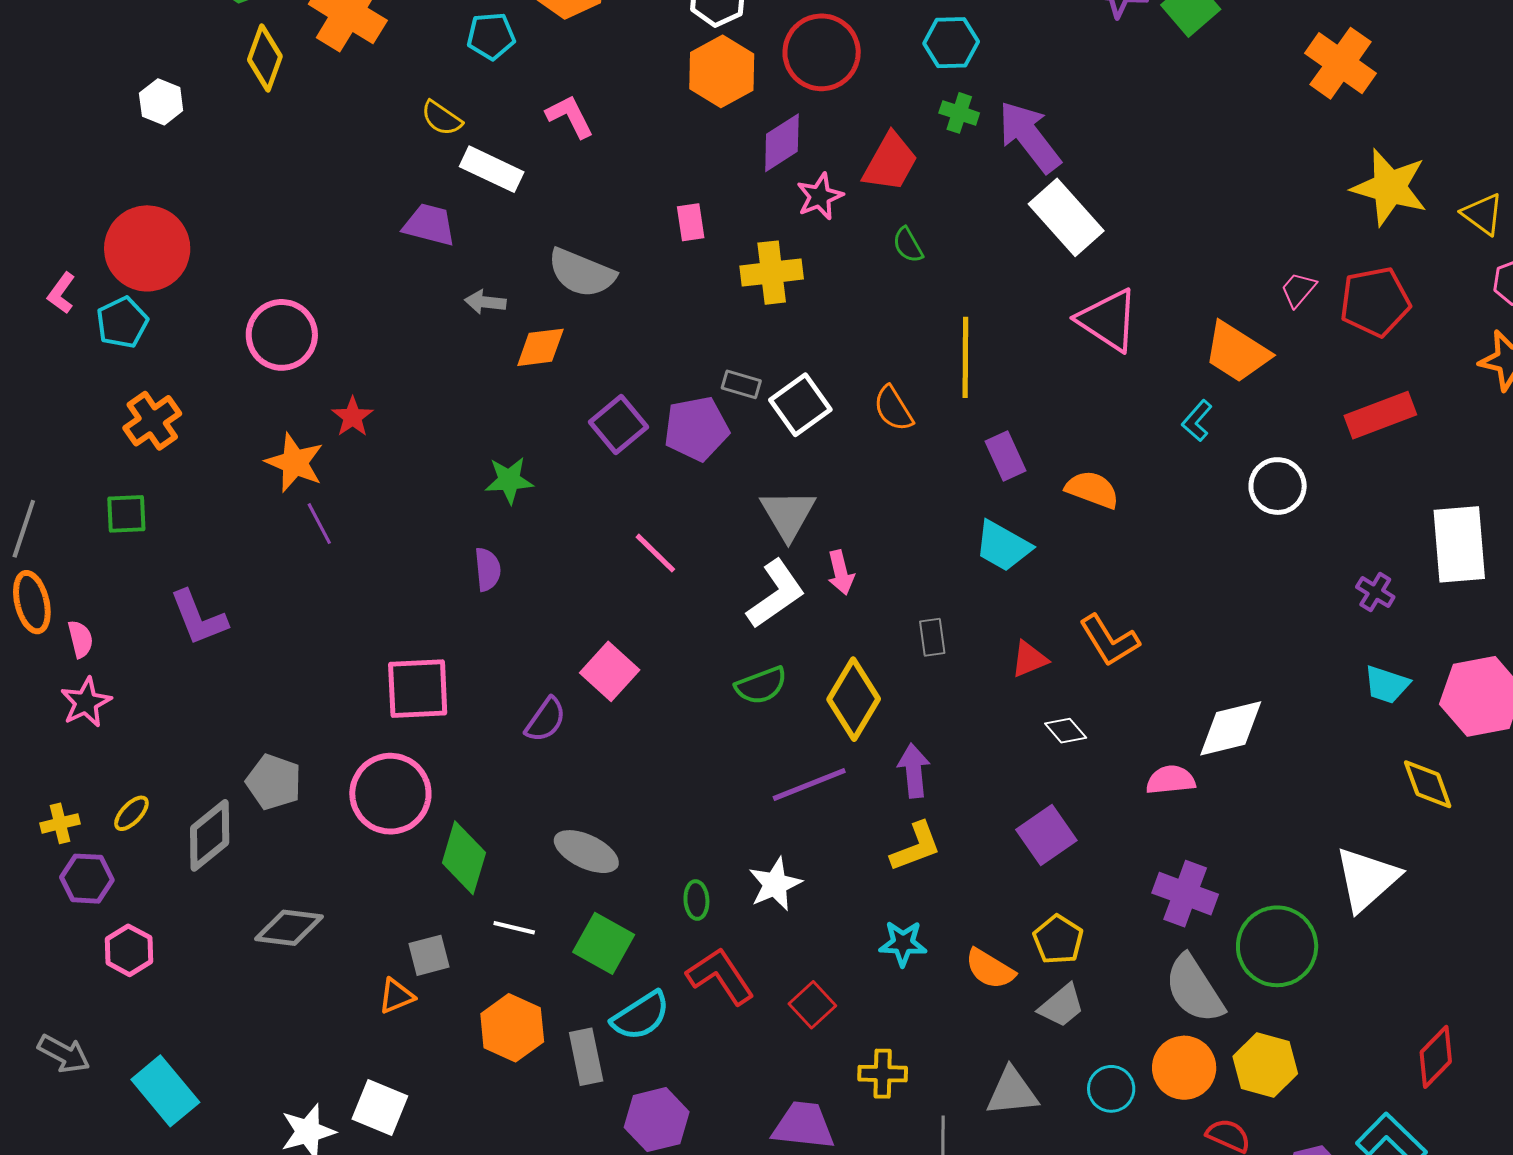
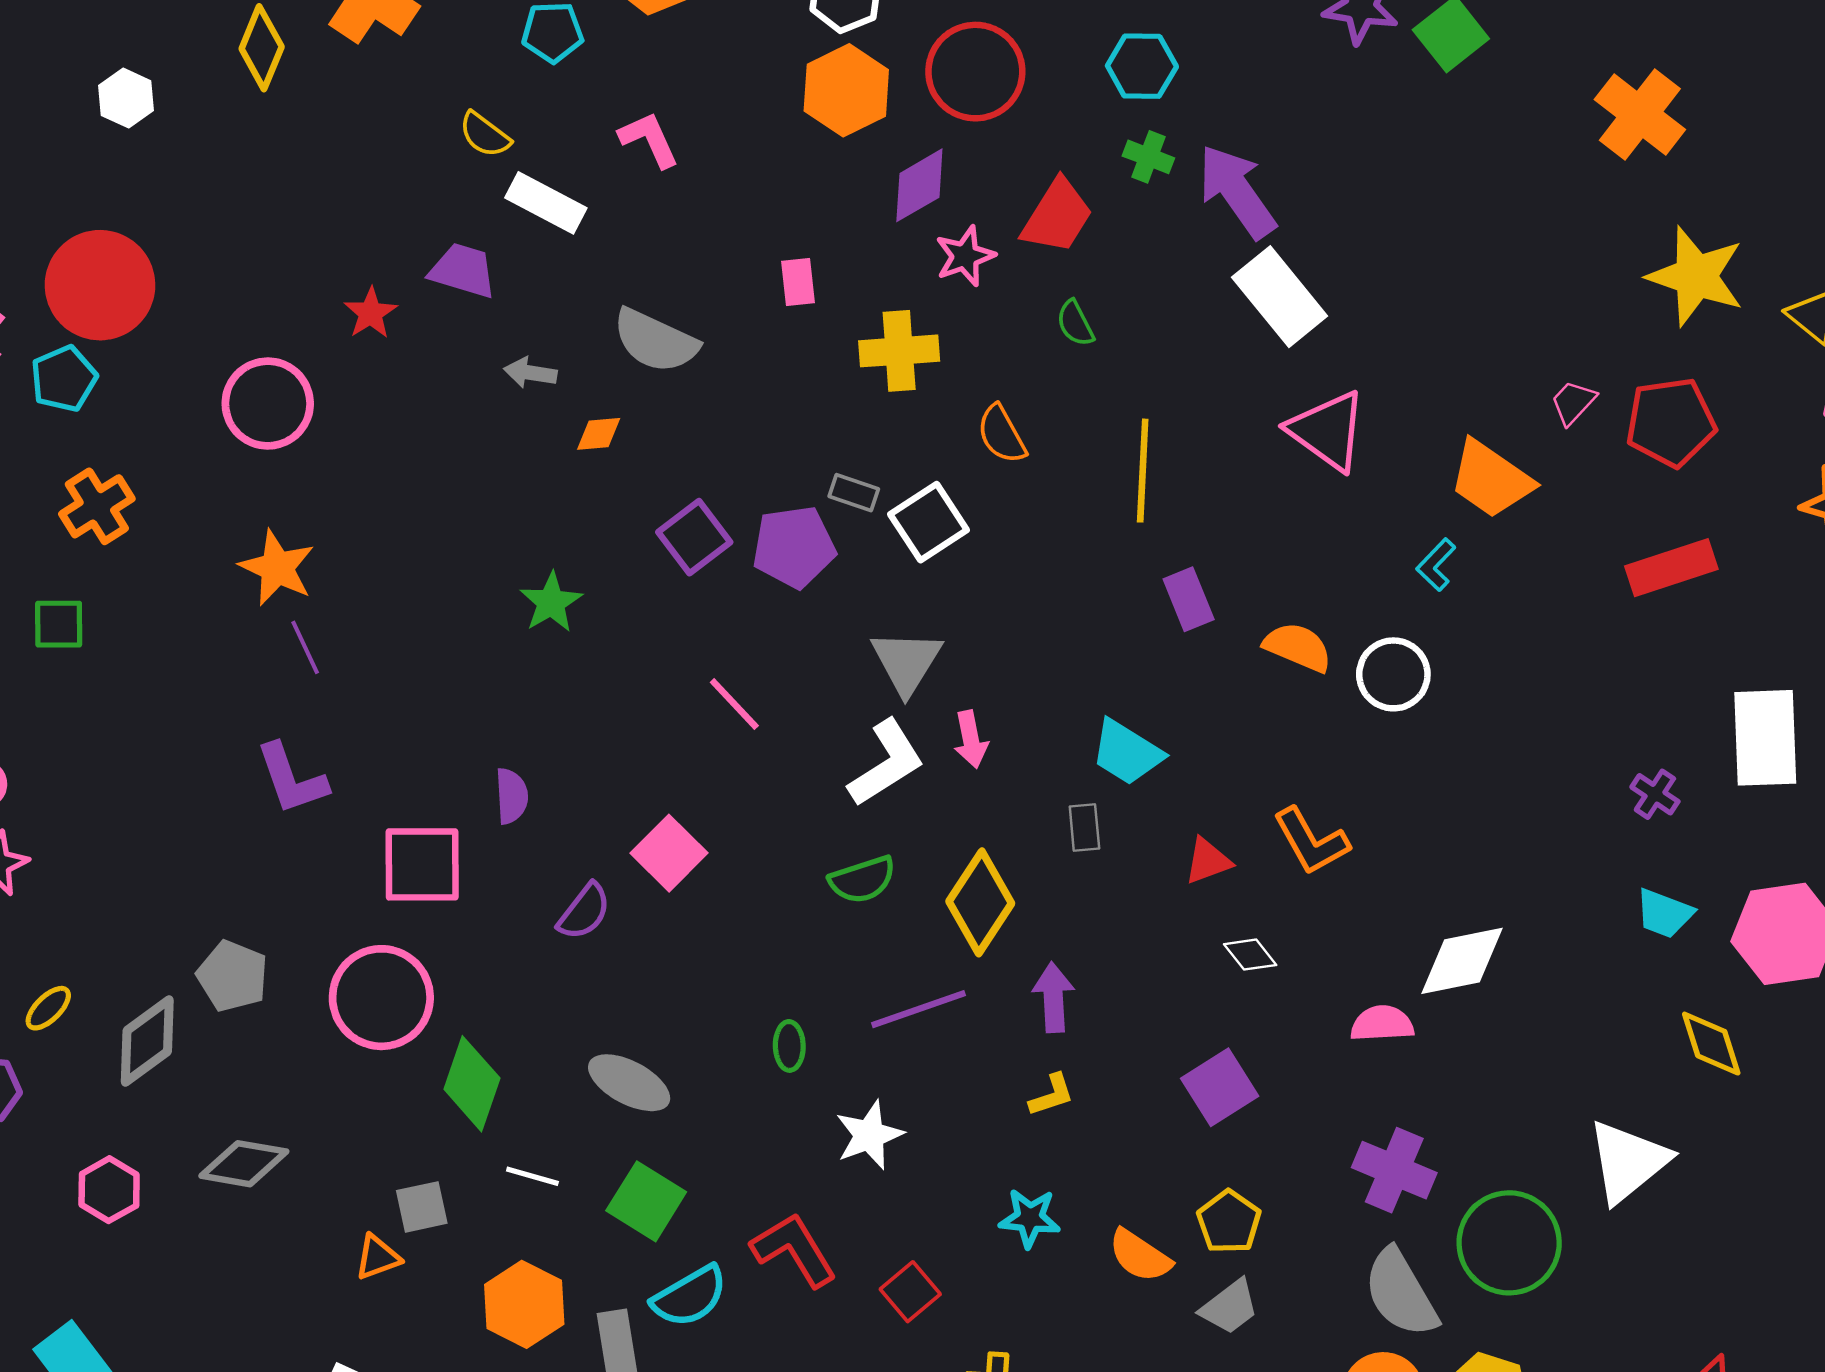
orange diamond: (540, 347) -> (599, 434), size x0.7
orange semicircle: (893, 409) -> (1002, 434), moved
red star: (353, 417) -> (371, 313), moved
green star: (509, 480) -> (551, 602), turned -30
white circle: (1278, 486) -> (1393, 674), moved
cyan trapezoid: (1003, 546) -> (1127, 752), moved
purple semicircle: (488, 569) -> (512, 796), moved
purple L-shape: (198, 618) -> (292, 779), moved
yellow L-shape: (916, 847) -> (1052, 1095), size x0.7
green ellipse: (696, 900) -> (789, 1046), moved
pink hexagon: (129, 950) -> (109, 1190), moved

